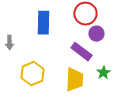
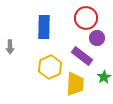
yellow hexagon: (32, 74) -> (50, 67), moved

